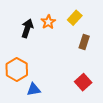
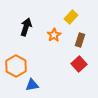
orange star: (48, 22) -> (54, 35), moved
red square: (83, 82) -> (79, 64), moved

